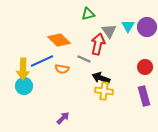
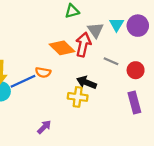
orange diamond: (59, 40) -> (62, 48), moved
gray line: (84, 59) -> (111, 61), moved
blue line: (42, 61) -> (23, 81), moved
yellow cross: (104, 91) -> (78, 97), moved

